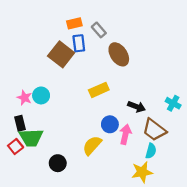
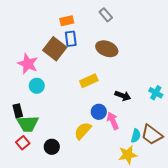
gray rectangle: (99, 30) -> (106, 15), moved
brown ellipse: (119, 54) -> (107, 49), turned -35
pink star: (24, 98) -> (28, 64), moved, size x1.5
brown trapezoid: (154, 130) -> (152, 135), moved
pink arrow: (125, 134) -> (113, 121), turned -36
red square: (16, 147) -> (23, 143), moved

